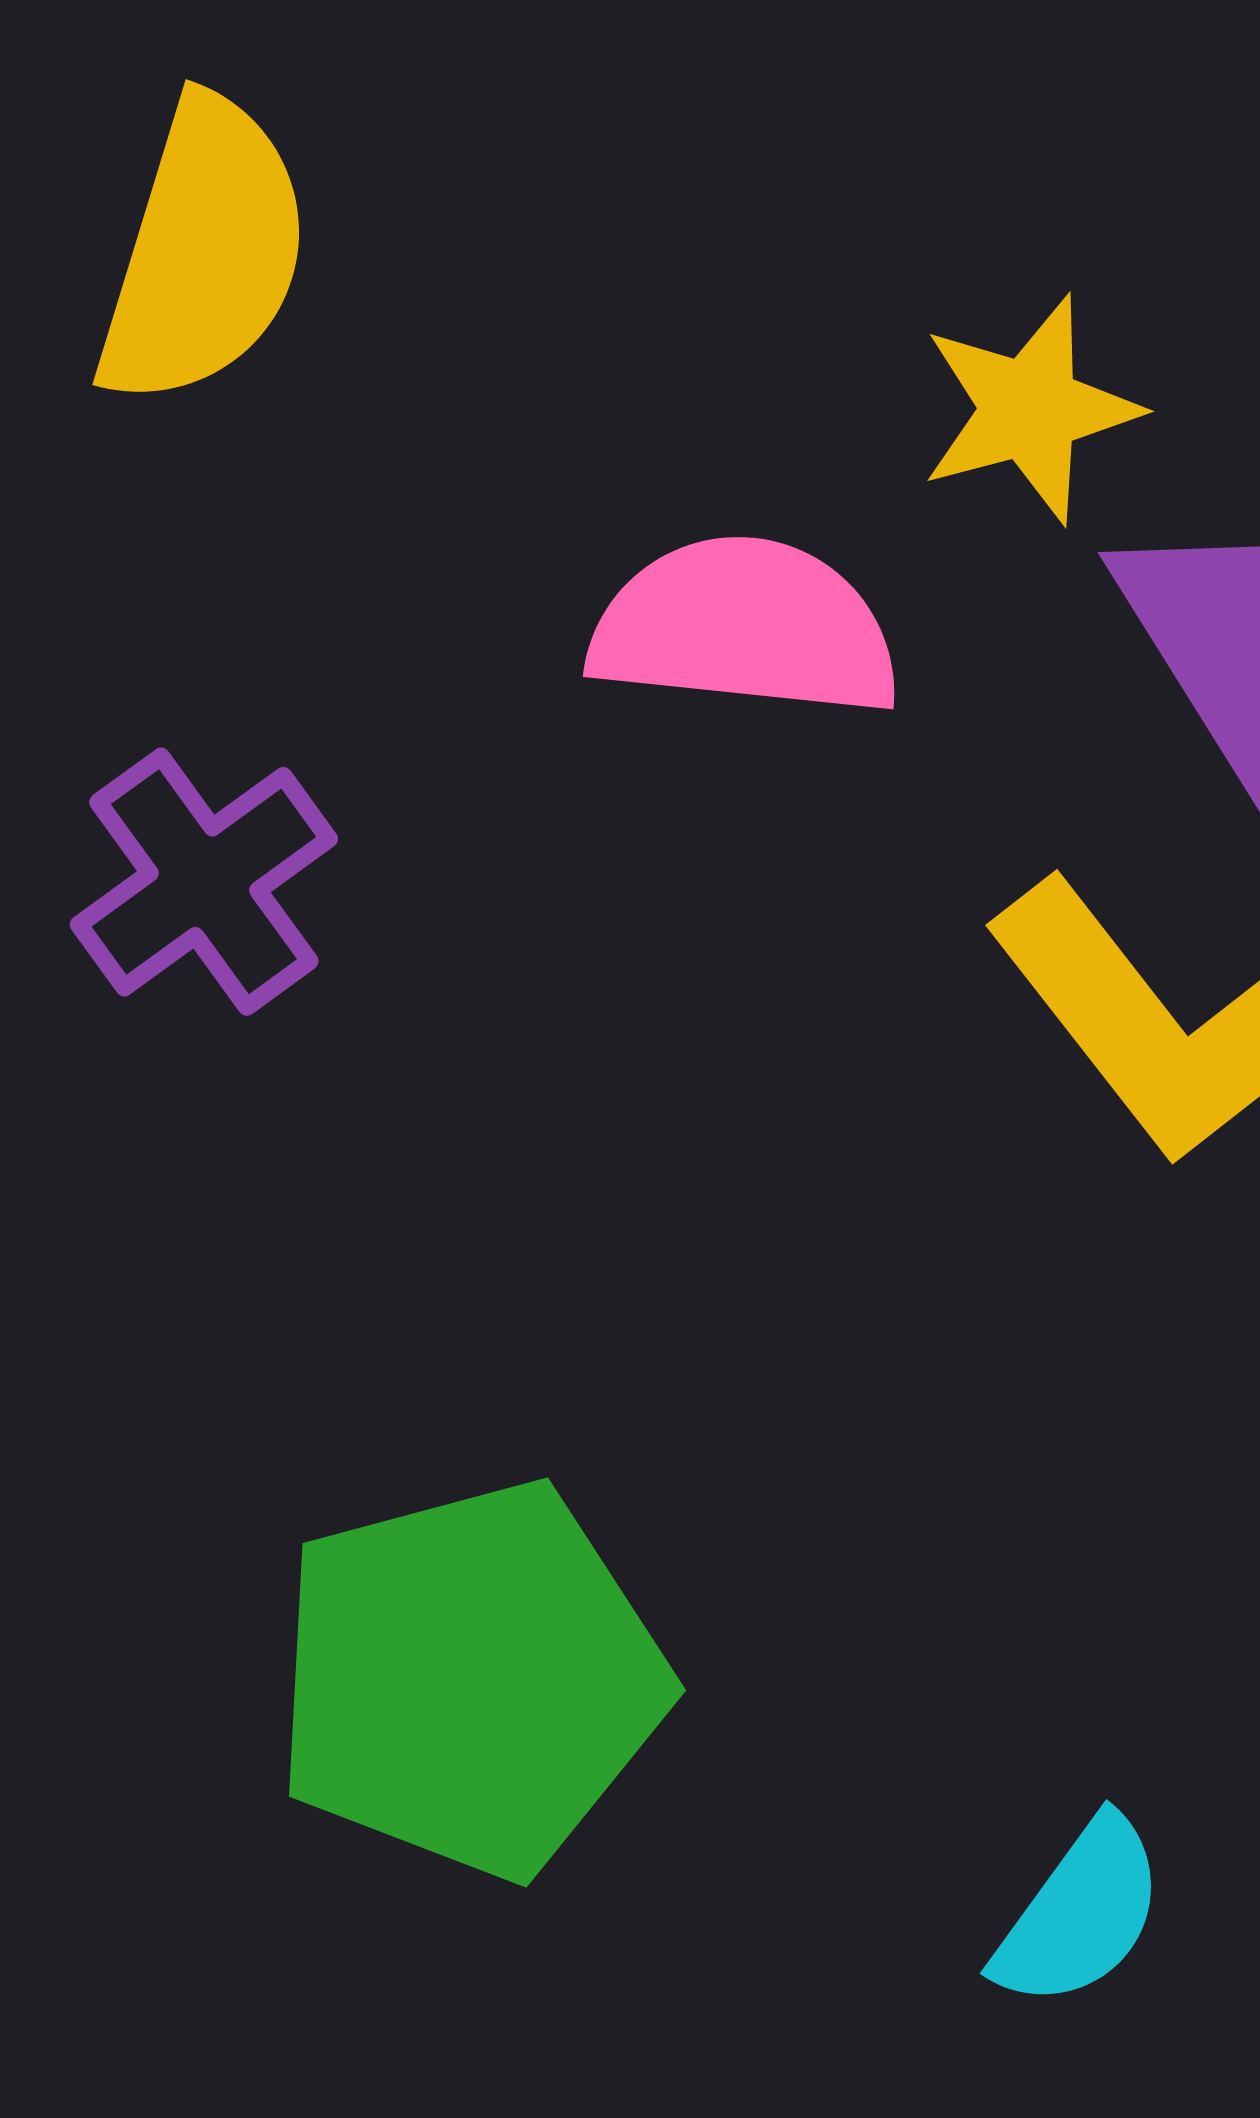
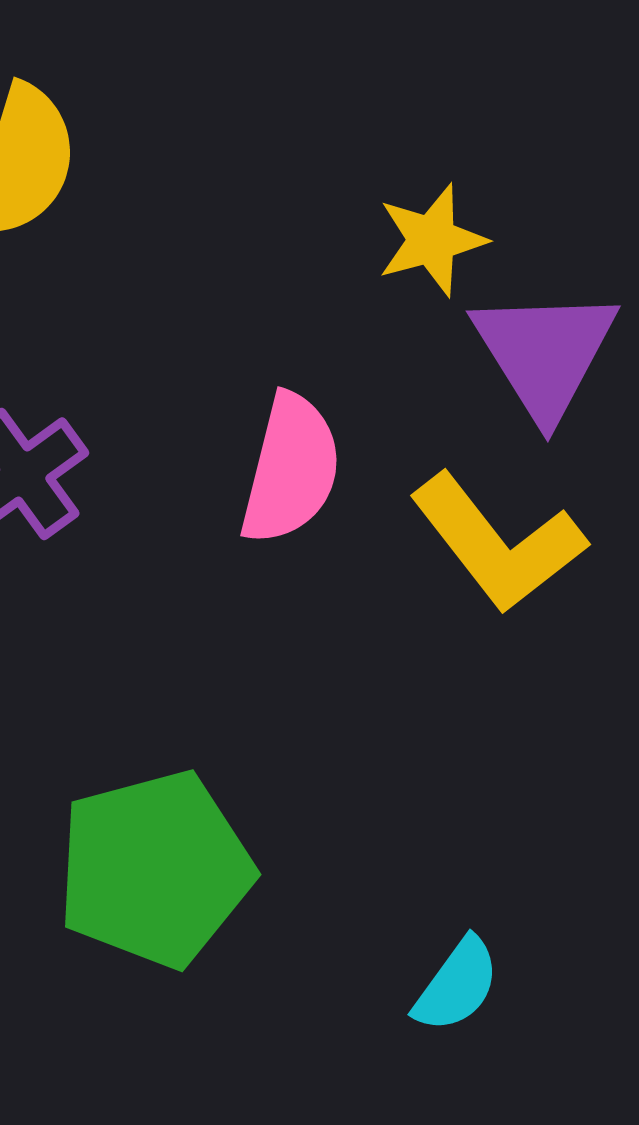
pink semicircle: (745, 627) -> (291, 469), moved, turned 98

